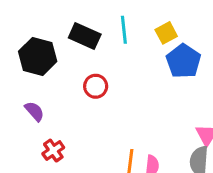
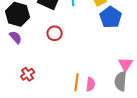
purple semicircle: (34, 111) -> (16, 37), moved

